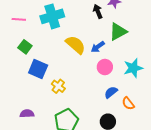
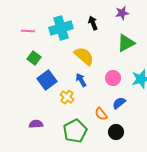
black arrow: (98, 11) -> (93, 23), moved
blue arrow: (98, 47) -> (81, 80), moved, turned 96
blue square: (38, 69) -> (47, 80), turned 30
orange semicircle: (128, 103) -> (101, 114), moved

